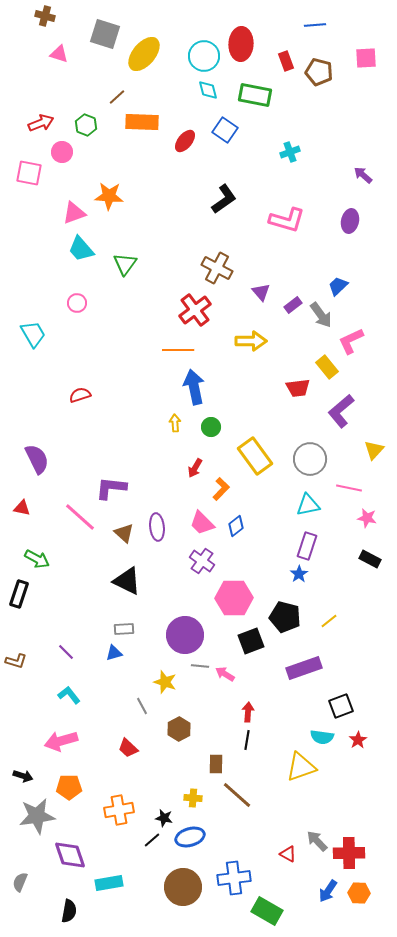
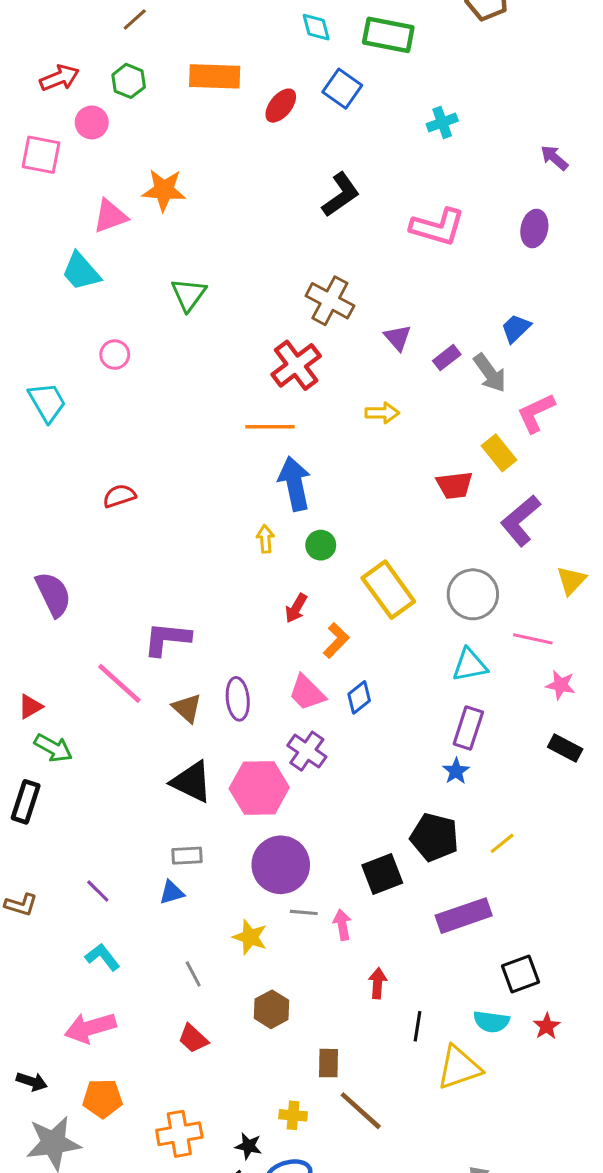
brown line: (117, 97) -> (135, 19), moved
cyan trapezoid: (81, 249) -> (81, 272), moved
yellow arrow: (251, 341) -> (382, 413), size x0.7
red triangle: (22, 508) -> (30, 707), moved, turned -42
pink hexagon: (234, 598) -> (259, 788), moved
pink arrow: (225, 674) -> (342, 925), turned 48
gray line: (142, 706) -> (193, 974), moved
black line: (247, 740) -> (418, 1026), moved

